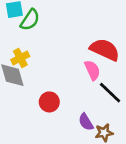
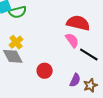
green semicircle: (30, 20) -> (18, 12), turned 54
purple semicircle: (86, 122) -> (75, 80), turned -112

